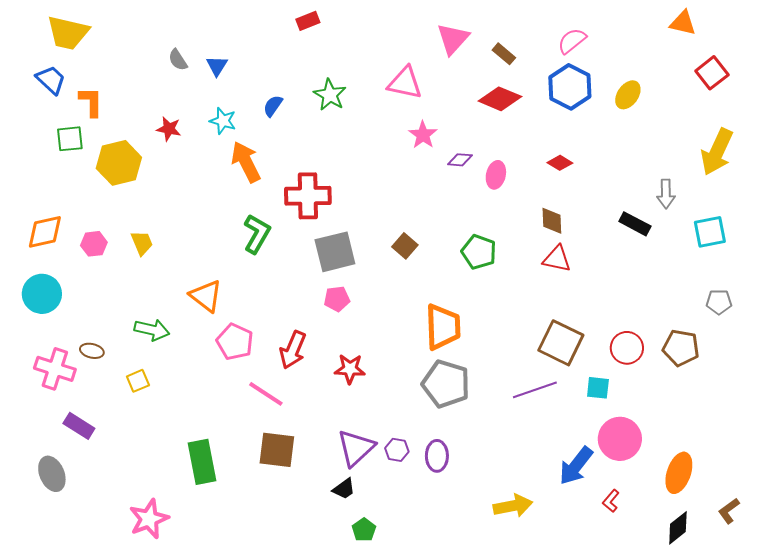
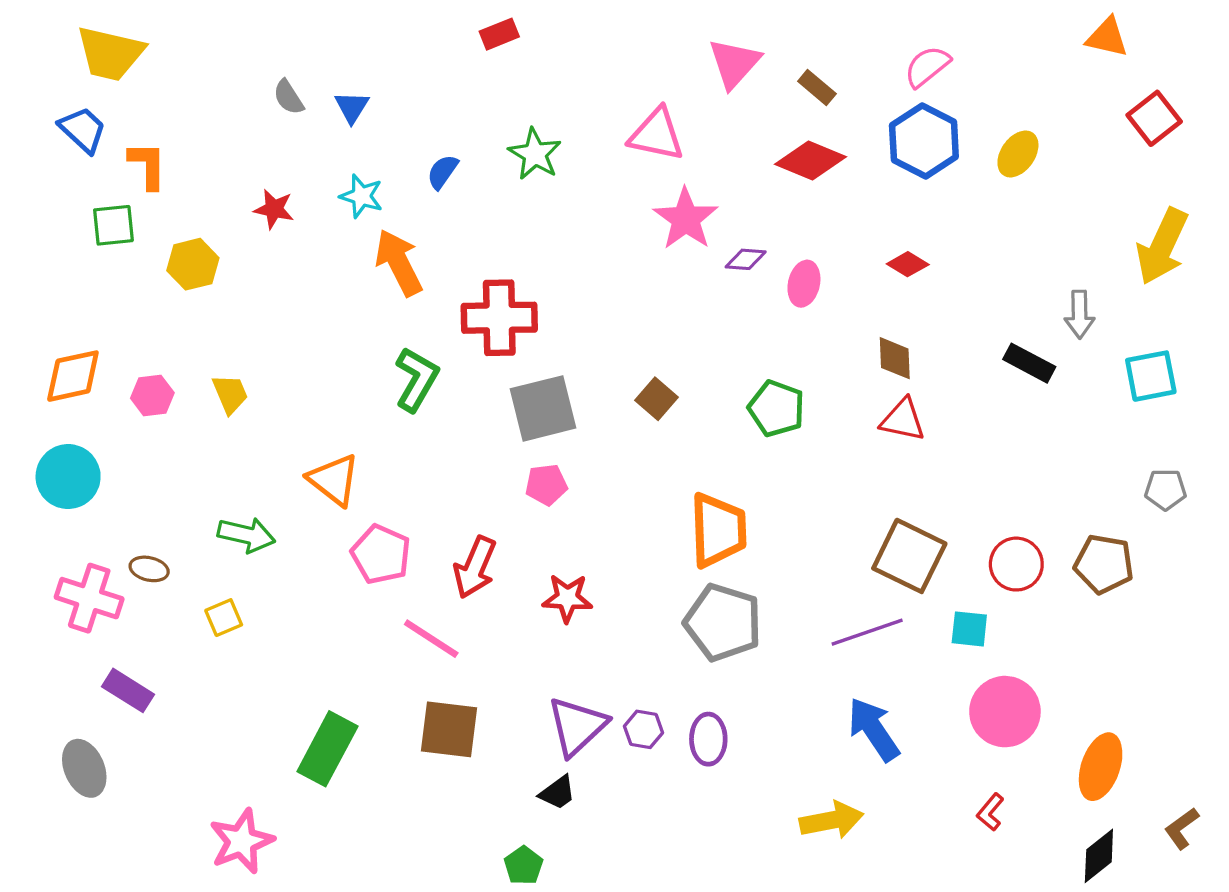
pink star: (423, 135) -> (686, 219), size x1.4
yellow hexagon: (119, 163) -> (193, 264), size x0.7
green rectangle: (202, 462) -> (327, 749), turned 39
blue arrow: (576, 466) -> (874, 729), moved, turned 108
green pentagon: (364, 530) -> (524, 866), moved

